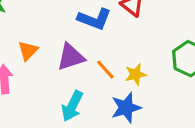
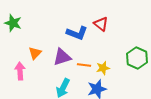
orange line: (105, 70) -> (84, 65), turned -40

